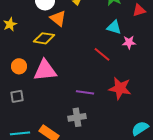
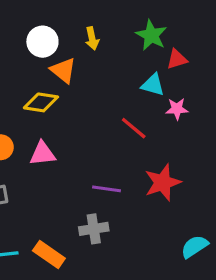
red triangle: (139, 10) -> (177, 59), moved
pink triangle: (45, 70) -> (42, 154), size x0.7
red star: (120, 88) -> (163, 182), turned -30

